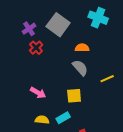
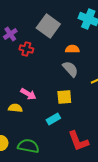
purple cross: (29, 29) -> (10, 34), moved
red cross: (36, 48) -> (26, 49), turned -32
yellow semicircle: (42, 120) -> (15, 108), moved

